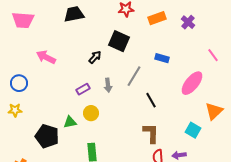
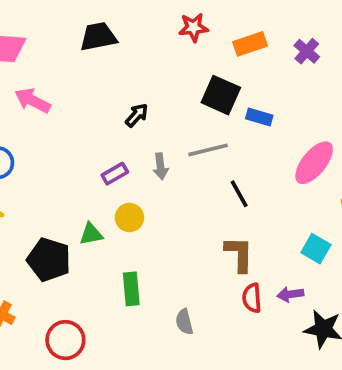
black square: (119, 41) -> (221, 95), moved
pink arrow: (46, 57) -> (33, 101), moved
gray line: (134, 76) -> (208, 150), turned 45

